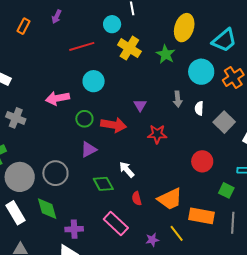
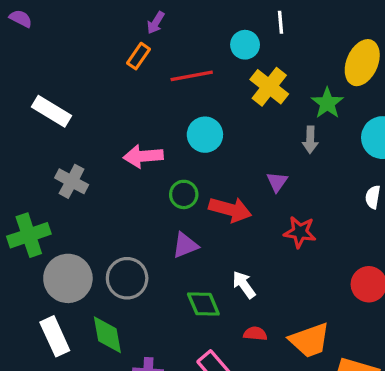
orange rectangle: (24, 26) -> (139, 56), moved
gray arrow: (178, 99) -> (310, 140), moved
red semicircle: (137, 198) -> (255, 334), turned 104

